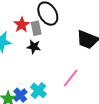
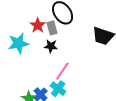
pink line: (71, 78) -> (62, 71), moved

